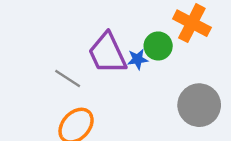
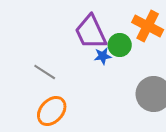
purple trapezoid: (107, 53) -> (91, 32), moved

